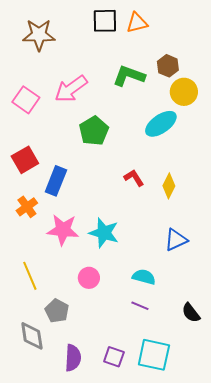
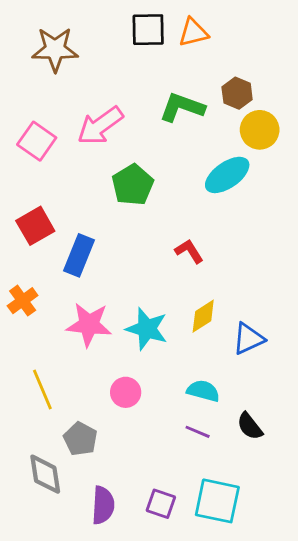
yellow diamond: (169, 186) -> (203, 316), moved, turned 30
orange cross: (27, 207) -> (23, 301), moved
black semicircle: (191, 313) -> (250, 426), moved

